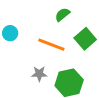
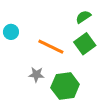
green semicircle: (62, 15) -> (83, 17), moved

